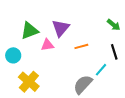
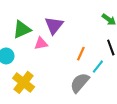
orange line: (81, 46) -> (81, 54), moved, turned -48

